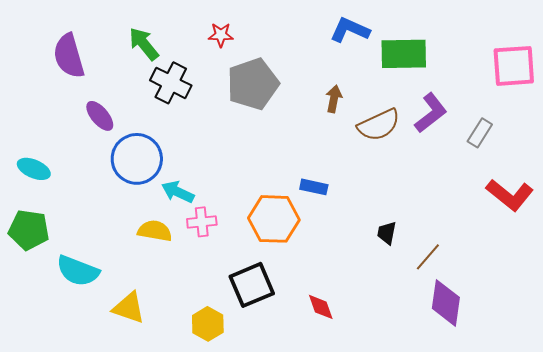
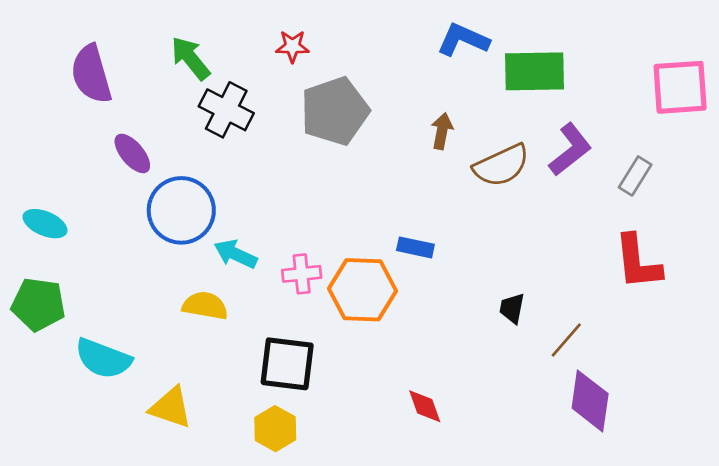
red L-shape: (510, 195) -> (638, 262), moved, turned 45
pink cross: (202, 222) -> (302, 274), moved
black square: (252, 285) -> (287, 364), moved, turned 30

